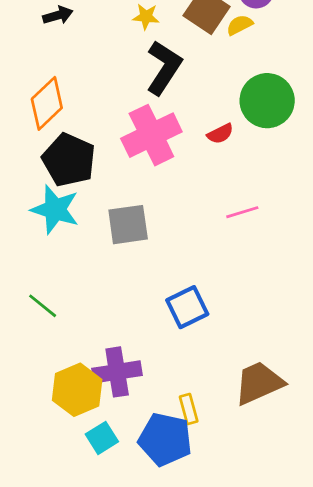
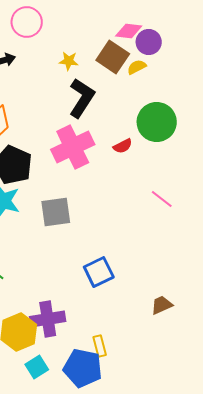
pink line: (242, 212) -> (162, 199), moved, turned 55
brown trapezoid: (259, 383) -> (162, 305), moved, size x0.6

